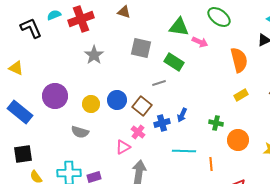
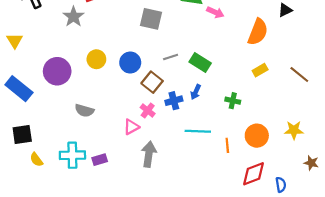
gray star: (94, 55) -> (73, 17), moved
orange semicircle: (239, 60) -> (258, 32), turned 35
green rectangle: (174, 62) -> (200, 63), moved
yellow triangle: (16, 68) -> (15, 41), turned 35
blue circle: (117, 100) -> (130, 63), moved
yellow circle: (91, 104) -> (96, 59), moved
orange circle: (238, 140) -> (257, 136), moved

